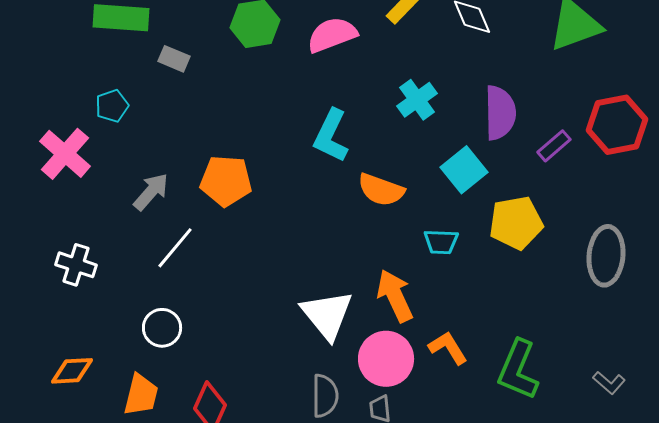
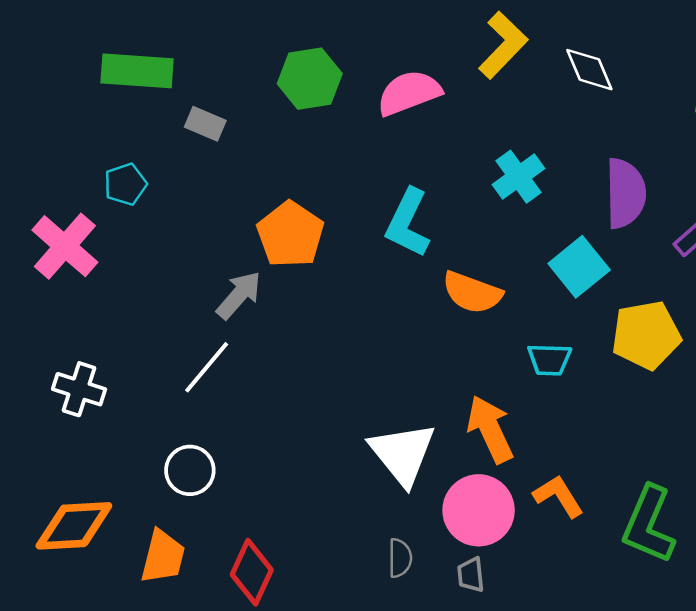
orange pentagon: (226, 181) -> (290, 235), moved, turned 30
gray arrow: (151, 192) -> (239, 295), moved
orange diamond: (72, 371) -> (74, 526), size x1.4
gray semicircle: (325, 396) -> (400, 558), size x0.7

